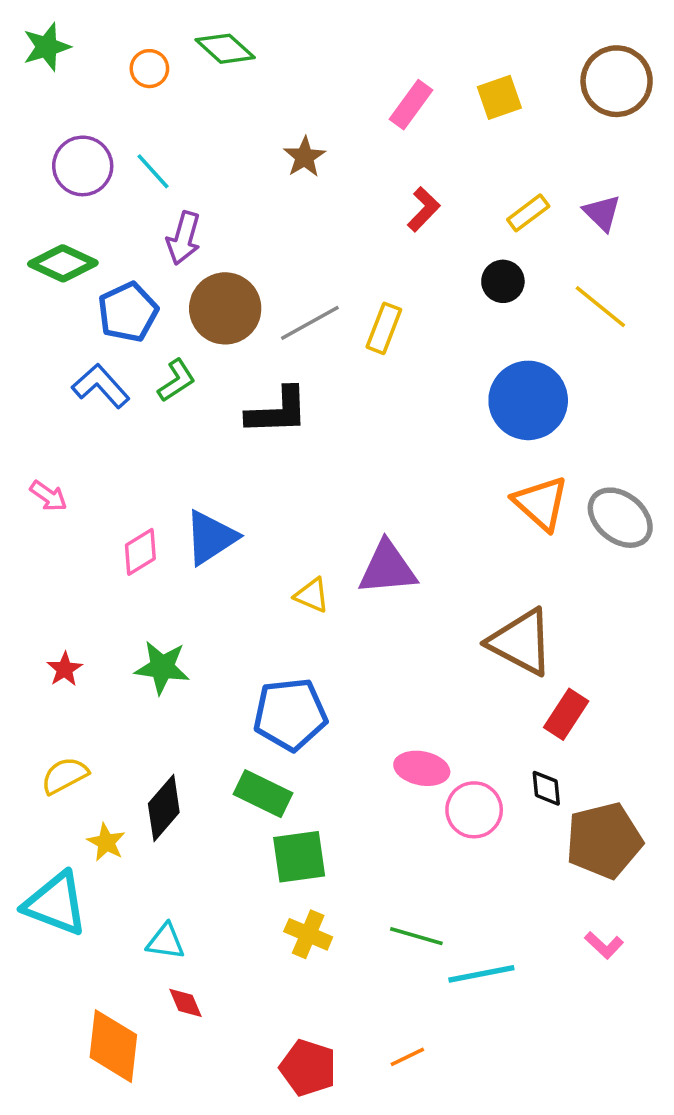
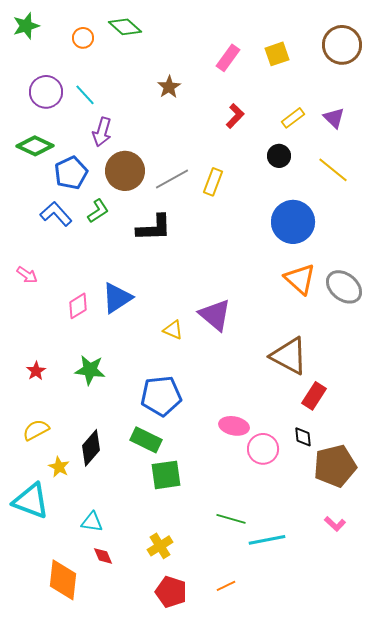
purple triangle: (388, 568) -> (215, 315), turned 45
yellow cross: (308, 934) -> (160, 546), moved, turned 35

